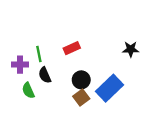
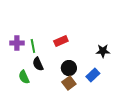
black star: (131, 49) -> (103, 51), moved
purple cross: (20, 65) -> (17, 43), moved
blue rectangle: (109, 88) -> (93, 75), size x0.6

